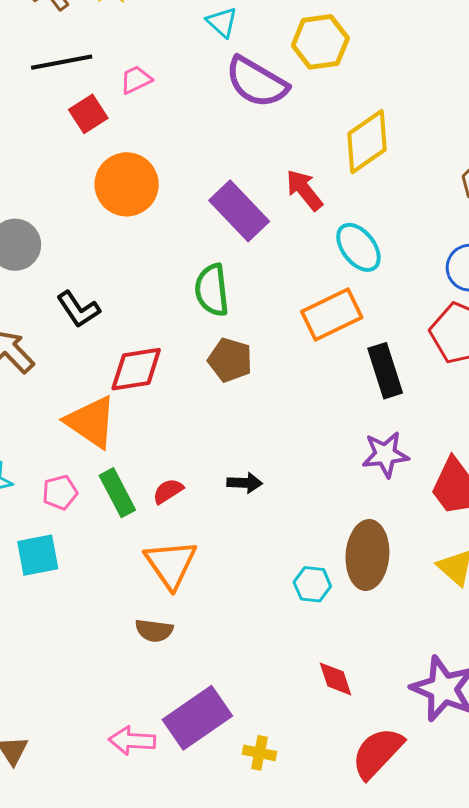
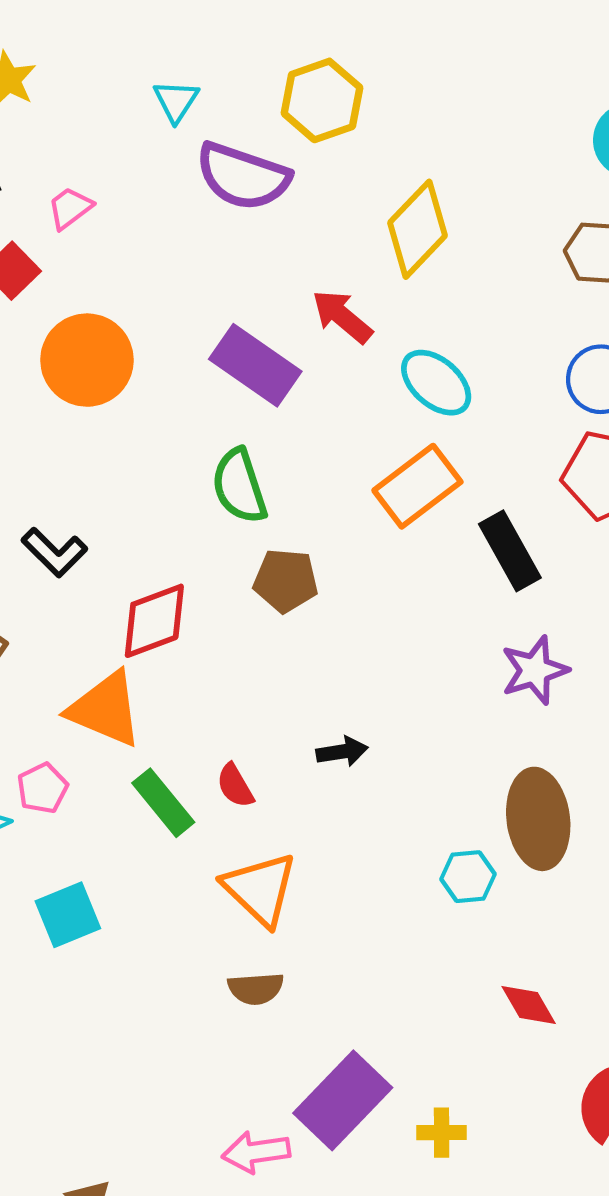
cyan triangle: (222, 22) -> (176, 101), turned 32
red semicircle: (168, 491) -> (235, 786), turned -76
pink pentagon: (60, 492) -> (43, 788), moved

